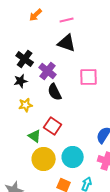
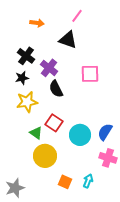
orange arrow: (36, 15) -> (37, 23), moved, turned -128
pink line: (67, 20) -> (77, 16), moved, turned -40
yellow star: (26, 105) -> (27, 102), size x1.5
cyan circle: (73, 157) -> (80, 135), moved

